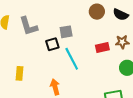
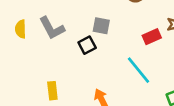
gray square: (66, 32) -> (101, 26), turned 32
cyan line: (72, 59) -> (138, 70), moved

